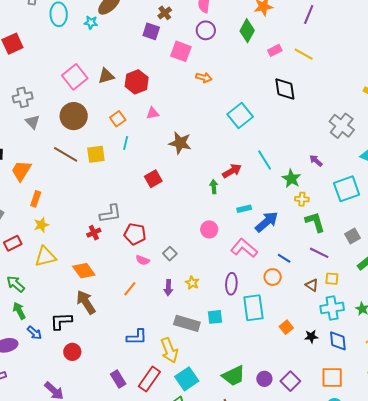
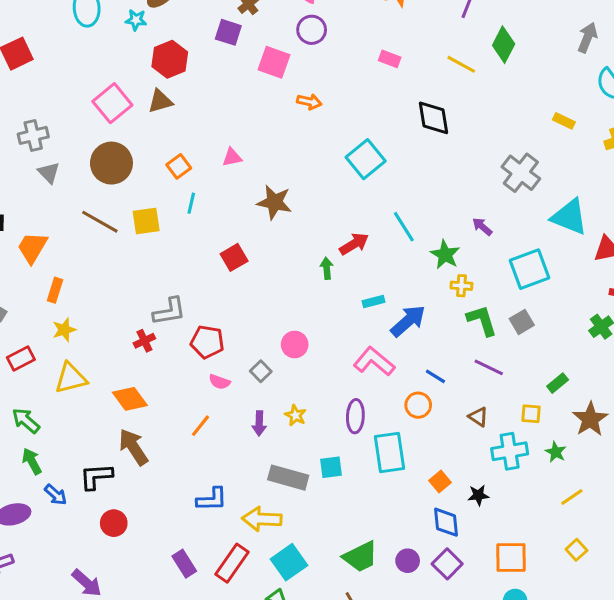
green diamond: (247, 31) -> (504, 45), moved
pink rectangle: (275, 50) -> (390, 59), moved, turned 48
red hexagon: (137, 82) -> (170, 59), moved
pink circle: (209, 229) -> (295, 345), moved
gray square: (353, 236) -> (522, 322), moved
yellow square: (332, 279) -> (531, 414), moved
blue diamond: (338, 341) -> (446, 522), moved
yellow arrow: (169, 350) -> (262, 519), turned 115

